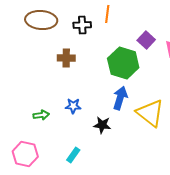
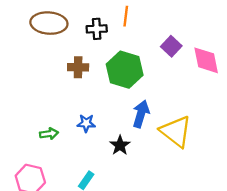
green hexagon: (123, 63) -> (125, 70), moved
black star: (102, 125) -> (120, 145), turned 30

